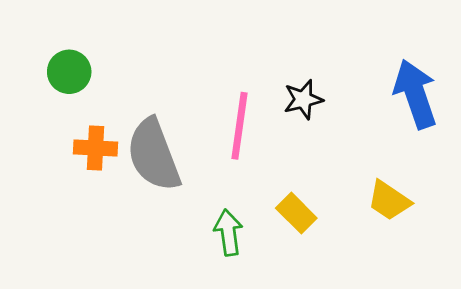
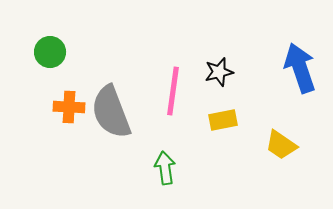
yellow rectangle: (296, 213) -> (223, 120), moved, turned -56

